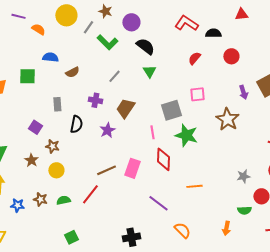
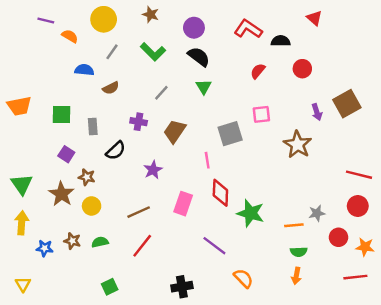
red triangle: (241, 14) -> (314, 18), turned 48
purple circle: (131, 22) -> (194, 28), moved
gray line: (88, 27) -> (112, 52), moved
green square: (27, 76) -> (61, 114), moved
black semicircle: (76, 124) -> (116, 151), turned 36
purple star: (107, 130) -> (153, 170), moved
green star: (186, 135) -> (251, 213), moved
brown star: (31, 160) -> (61, 194), size x1.5
brown line: (106, 170) -> (139, 212), moved
orange line: (194, 186) -> (294, 225), moved
red line: (90, 194) -> (142, 246), moved
green semicircle: (244, 210) -> (299, 252), moved

